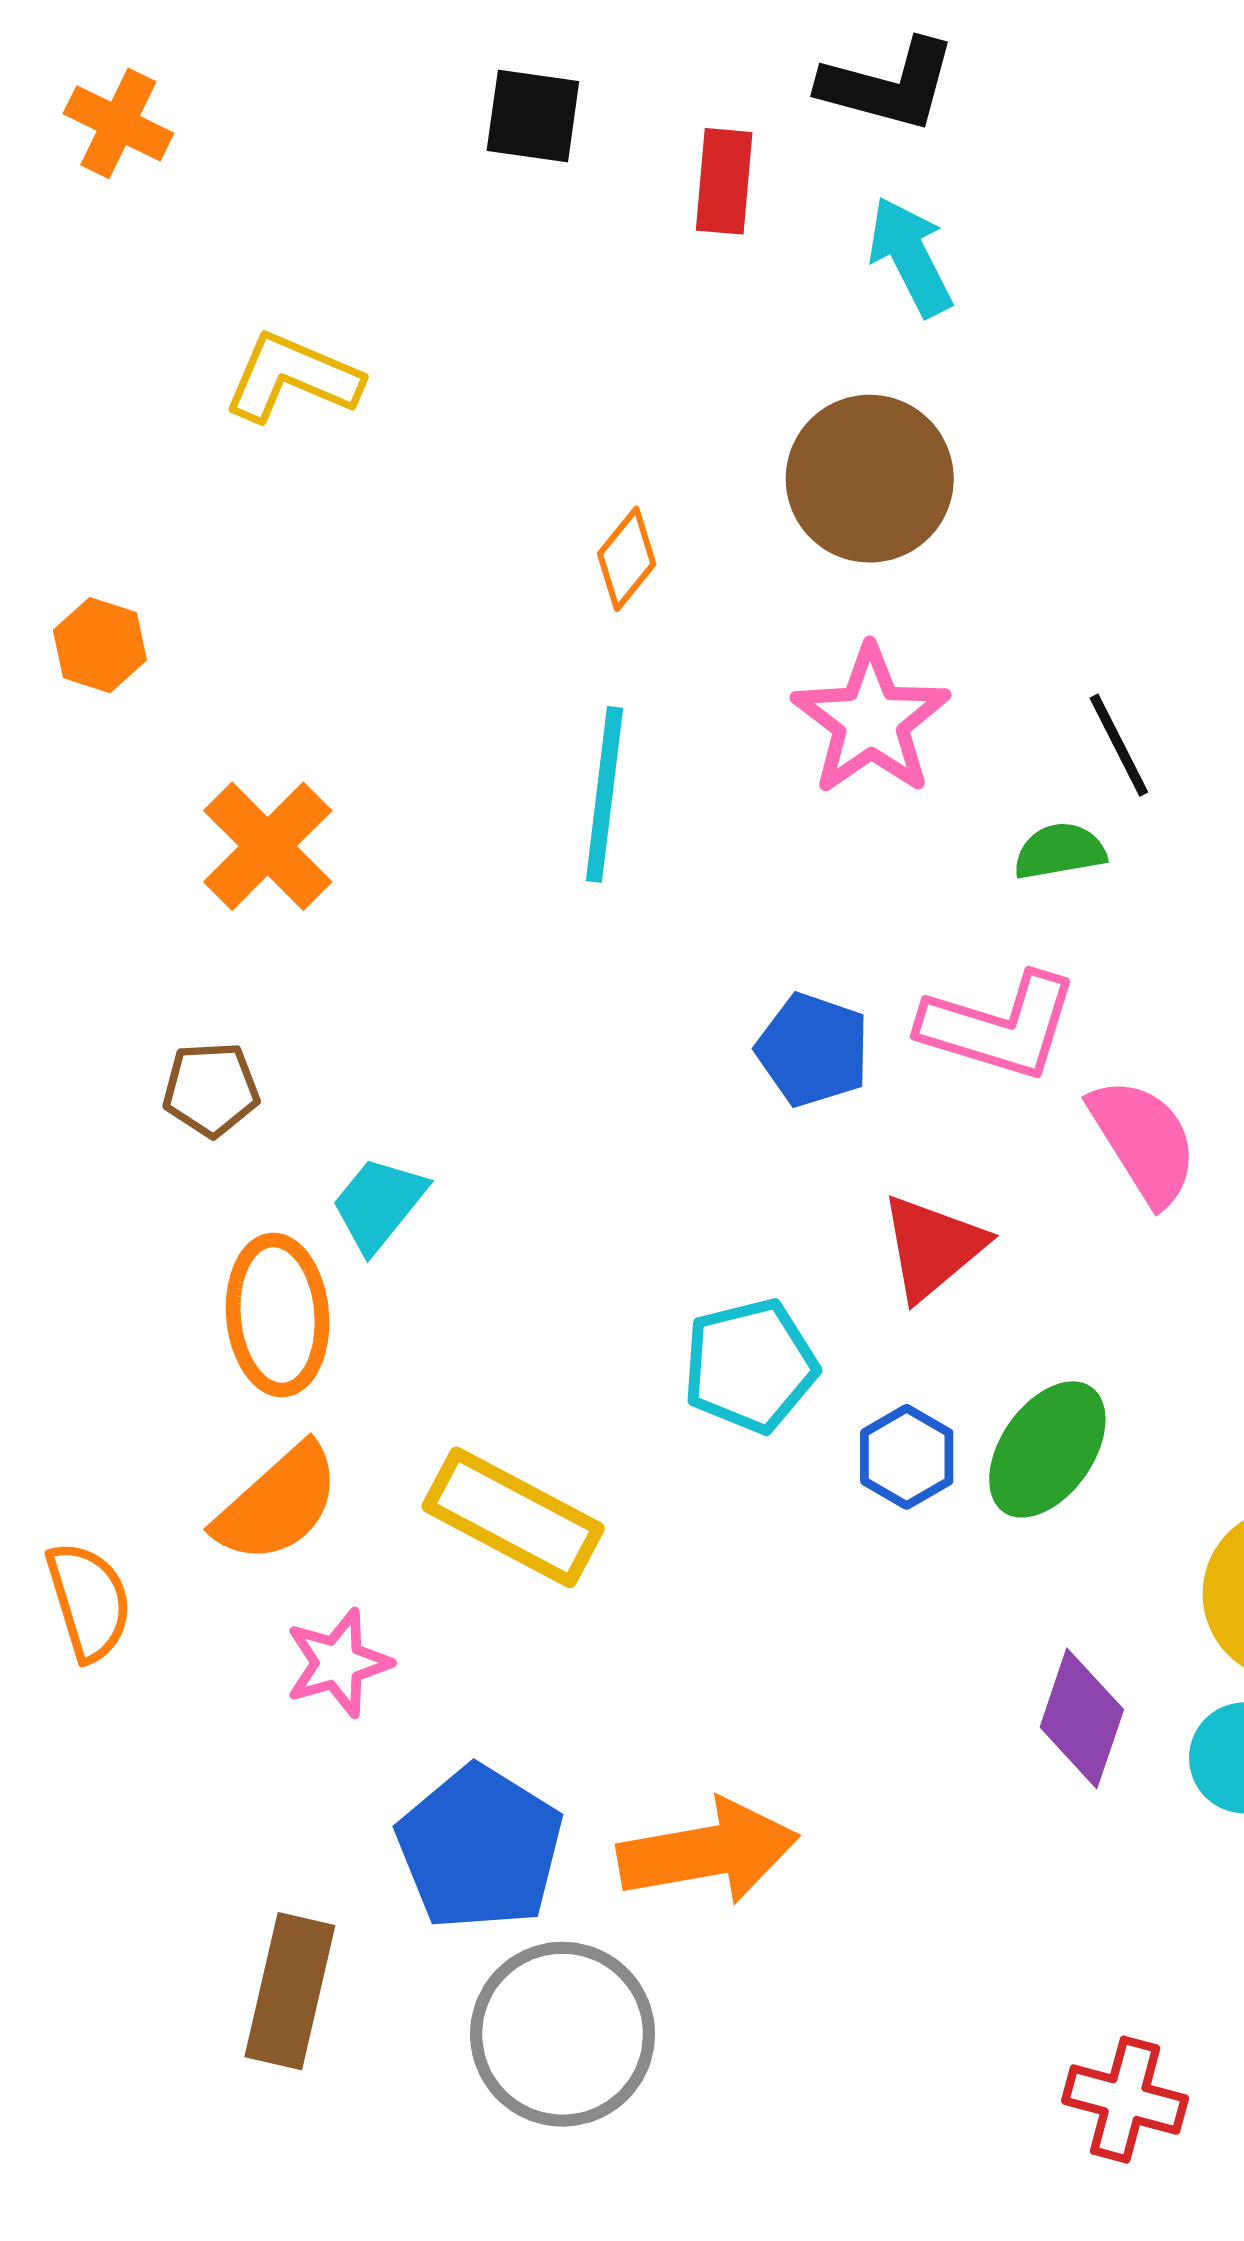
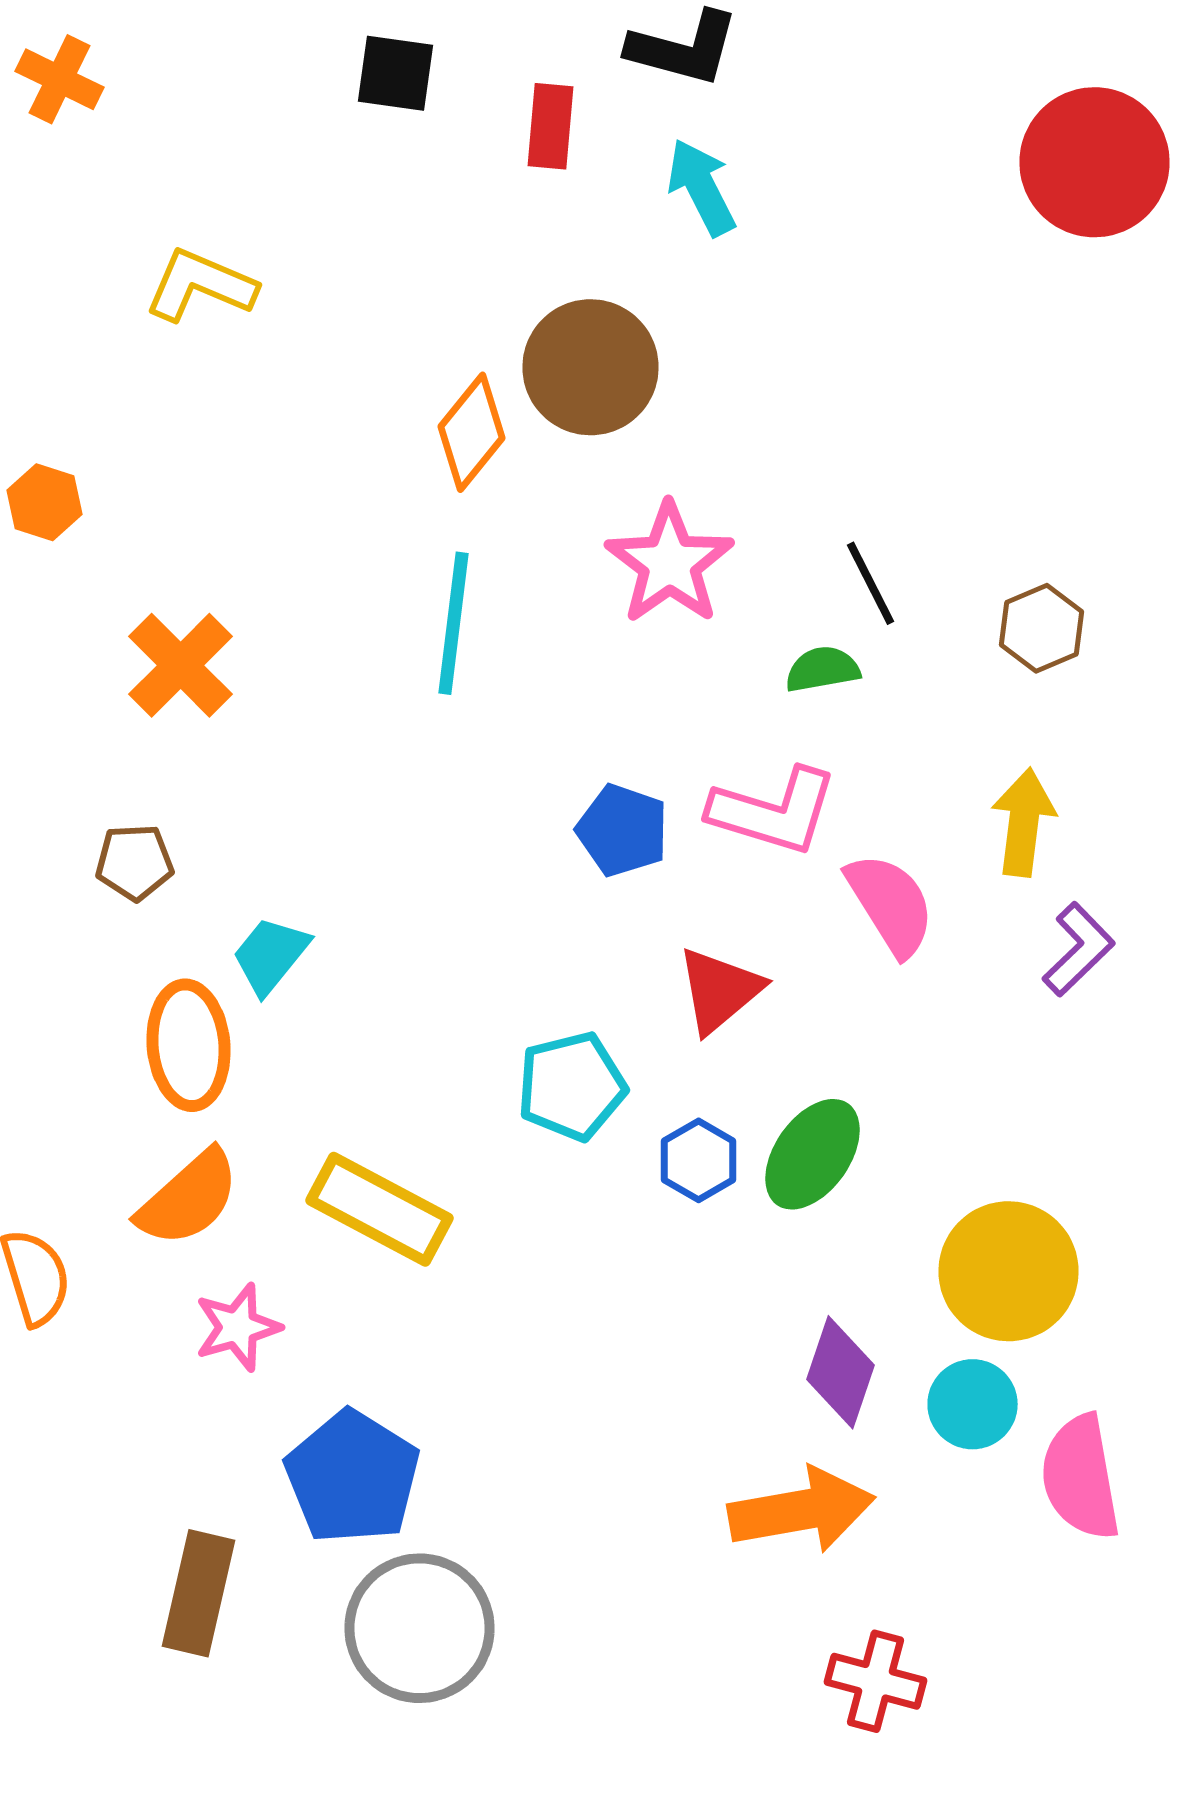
brown circle: (870, 479) -> (590, 367), moved
orange diamond: (627, 559) -> (472, 432), size x1.4
orange arrow: (708, 1852) -> (802, 1510), moved

